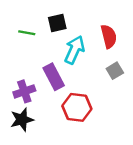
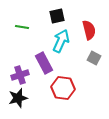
black square: (57, 23) -> (57, 16), moved
gray square: (115, 71) -> (94, 58), turned -32

